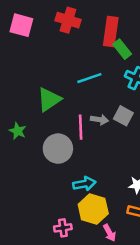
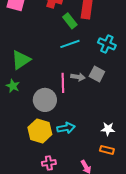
green rectangle: (122, 49) -> (70, 21), moved
green triangle: (49, 99) -> (21, 60), moved
yellow hexagon: (93, 209) -> (40, 131), moved

